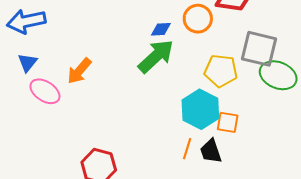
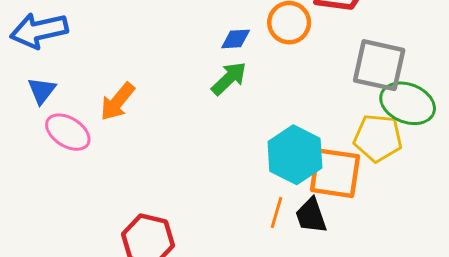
green arrow: (156, 56) -> (229, 79), size x0.7
yellow pentagon: (221, 71) -> (378, 138), moved
orange square: (228, 122) -> (335, 173), size x1.6

